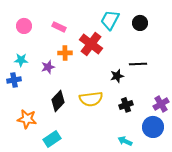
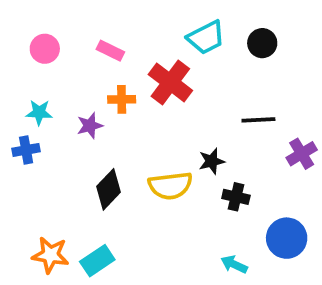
cyan trapezoid: (110, 20) -> (206, 37), turned -145
black star: (117, 76) -> (212, 161), moved
purple cross: (161, 104) -> (302, 154), moved
black cross: (126, 105) -> (236, 197), turned 32
orange star: (27, 119) -> (50, 255), moved

